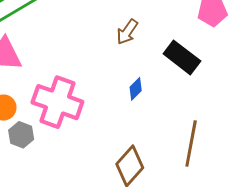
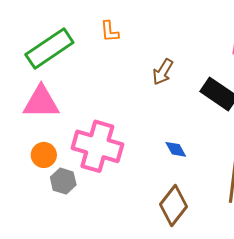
blue diamond: (136, 89) -> (176, 149), moved, turned -70

